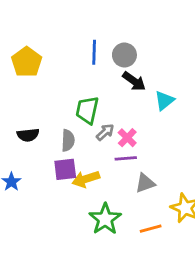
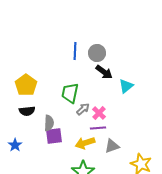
yellow pentagon: (27, 62) -> (26, 85), moved
gray semicircle: (68, 140) -> (49, 123), moved
yellow arrow: (86, 179) -> (85, 143), moved

